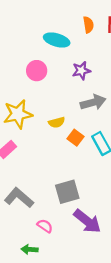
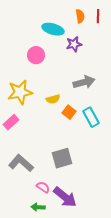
purple star: (81, 71) -> (74, 44), moved
purple arrow: (87, 221) -> (65, 197), moved
green arrow: (30, 249) -> (38, 207), moved

